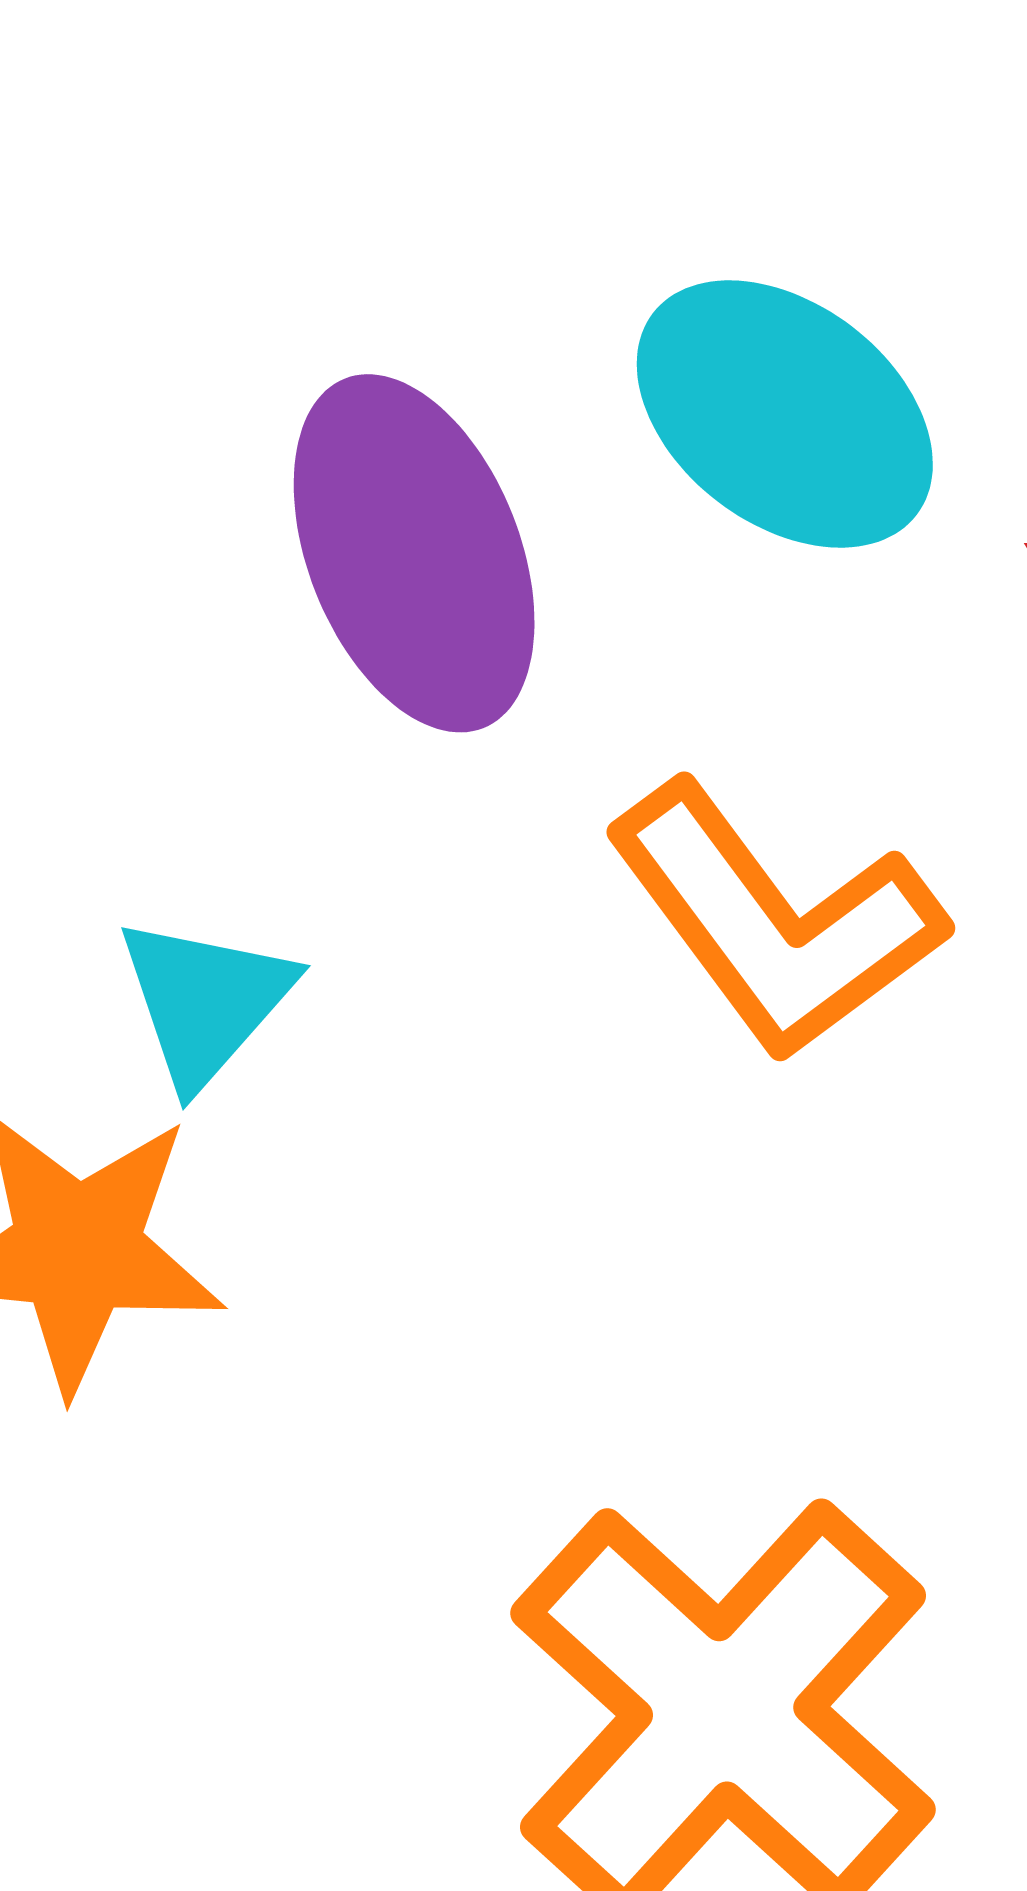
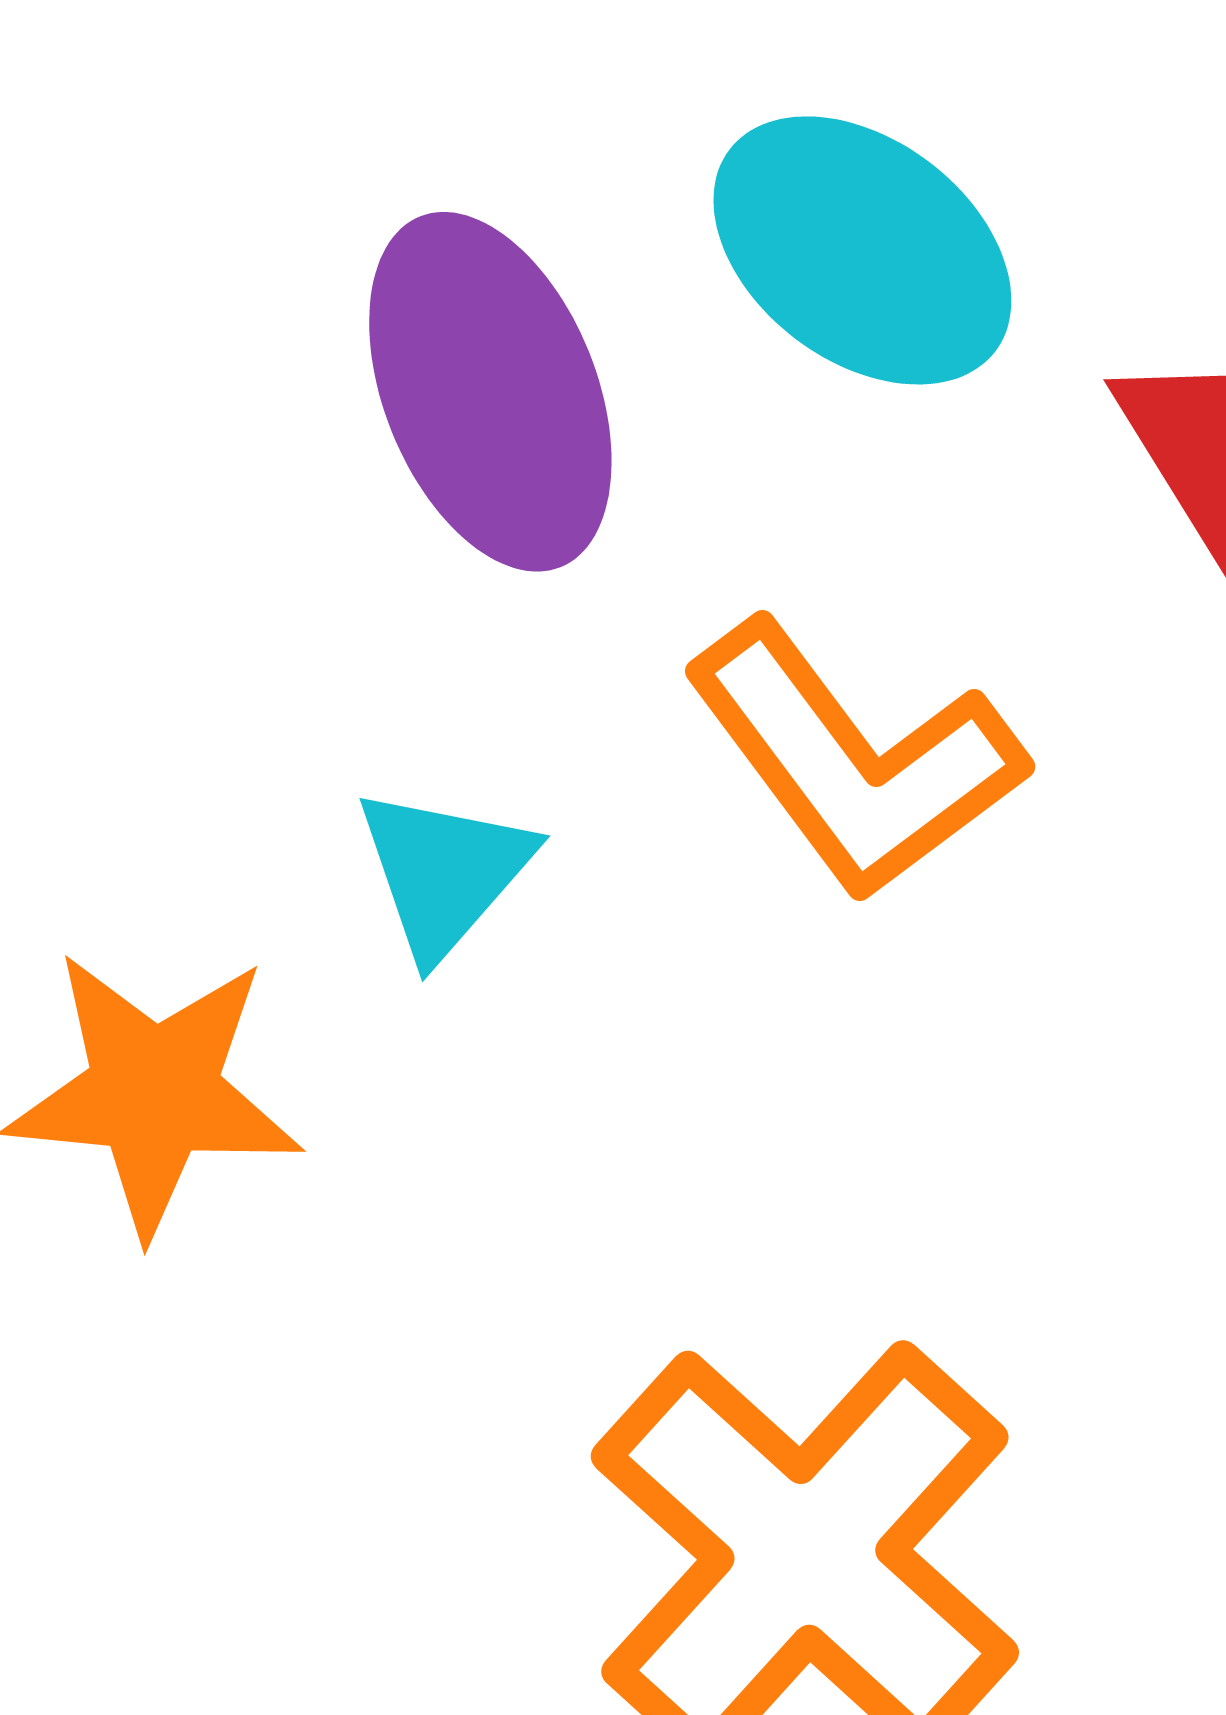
cyan triangle: (205, 1001) -> (444, 872), moved

